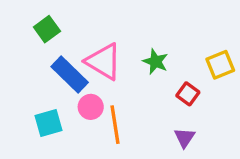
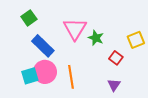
pink triangle: (104, 62) -> (75, 29), moved, turned 30
pink circle: (91, 107) -> (45, 72), moved, size x1.5

